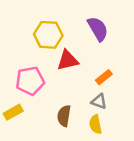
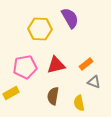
purple semicircle: (98, 29) -> (70, 18), moved
red triangle: (68, 60) -> (56, 65), moved
gray triangle: (99, 101) -> (94, 82), moved

